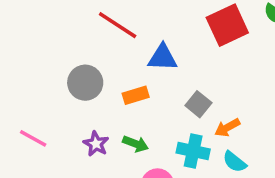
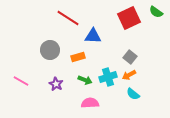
gray square: (198, 104) -> (130, 57), moved
green arrow: (136, 144) -> (85, 80), moved
cyan cross: (193, 151) -> (108, 77), moved, turned -30

